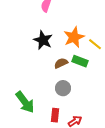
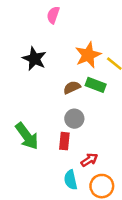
black star: (43, 40) -> (34, 59), moved
red rectangle: (55, 115) -> (64, 141), moved

